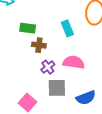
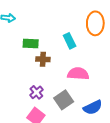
purple cross: (48, 67) -> (36, 92), moved
gray square: (57, 88) -> (64, 100), turned -30

